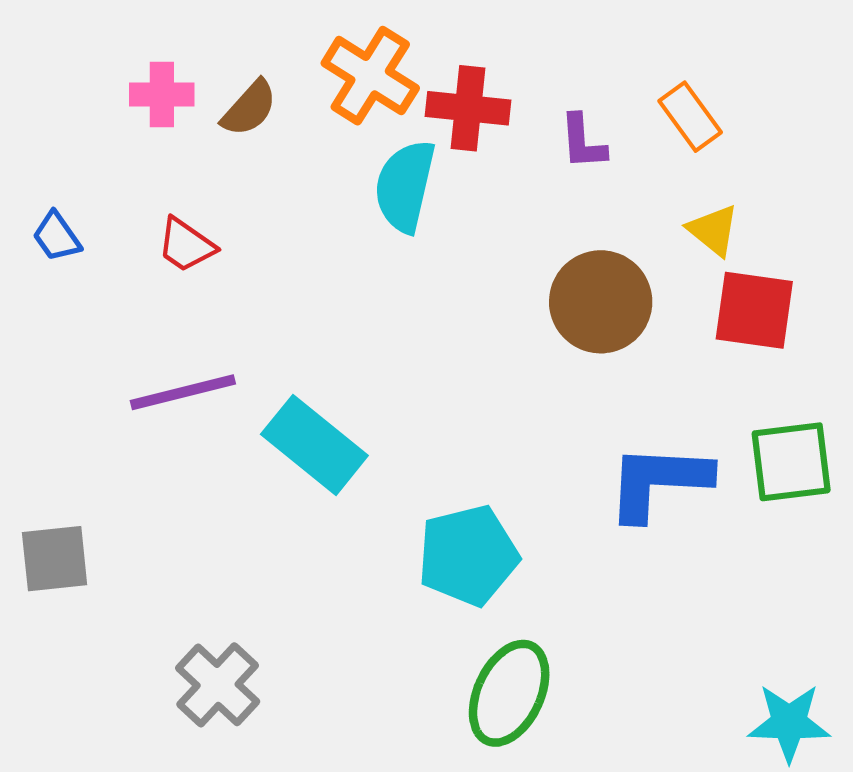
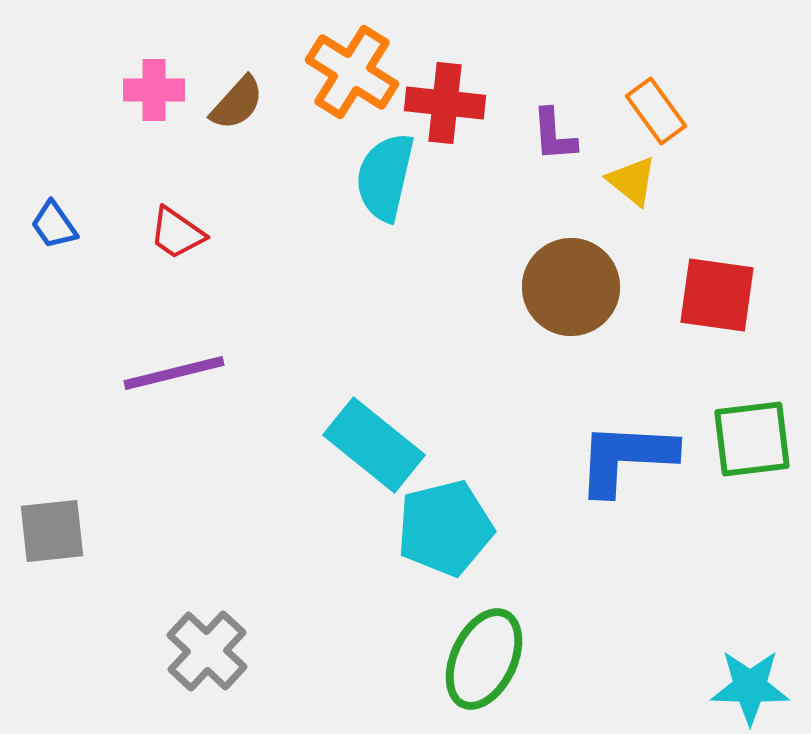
yellow triangle: (713, 230) -> (632, 181), moved
cyan rectangle: (314, 445) -> (374, 445), moved

